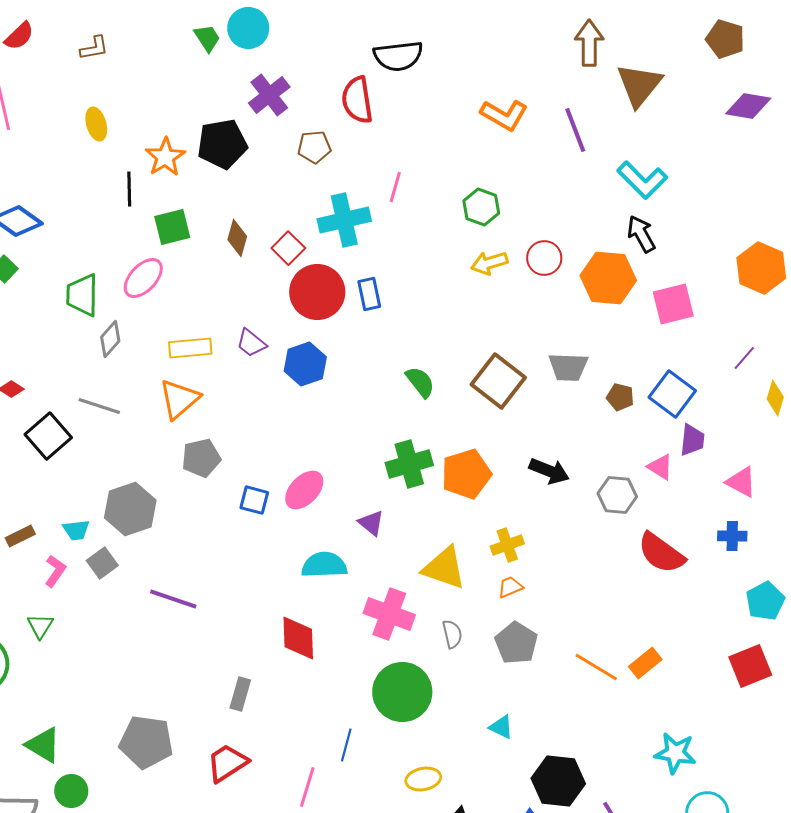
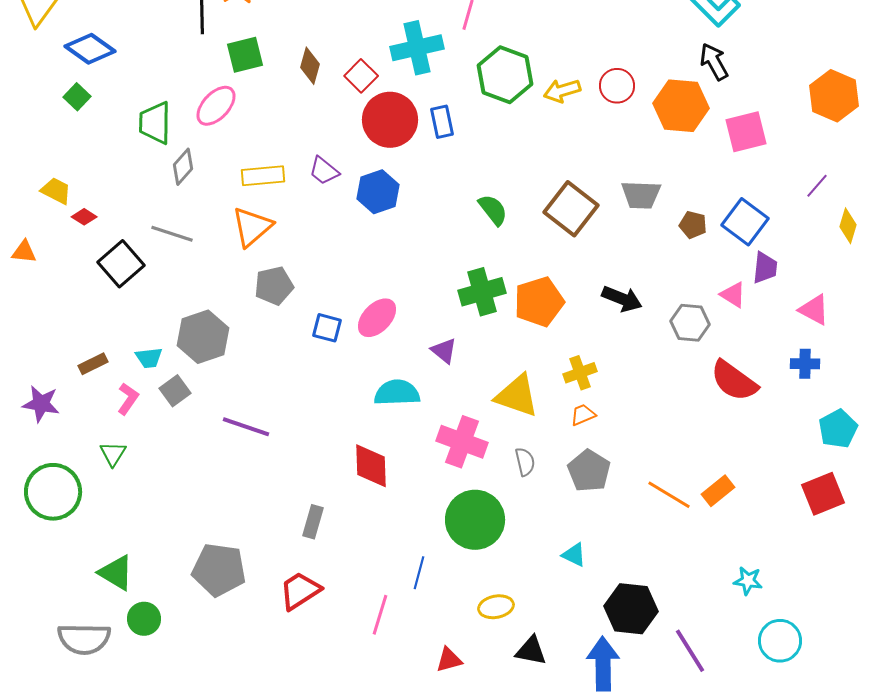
green hexagon: (481, 207) -> (505, 75), moved, size x1.5
cyan star: (675, 753) -> (748, 581), size x0.7

